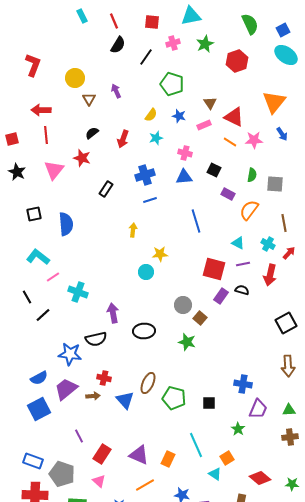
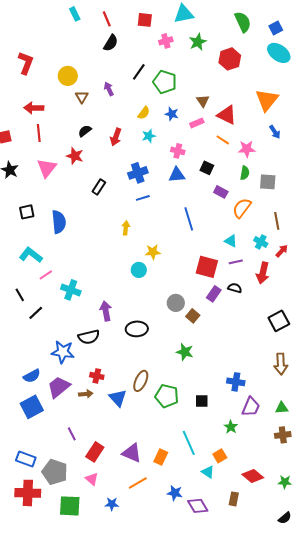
black line: (146, 57) -> (139, 72), moved
pink star: (254, 140) -> (247, 149), moved
green star: (187, 342) -> (185, 352), moved

